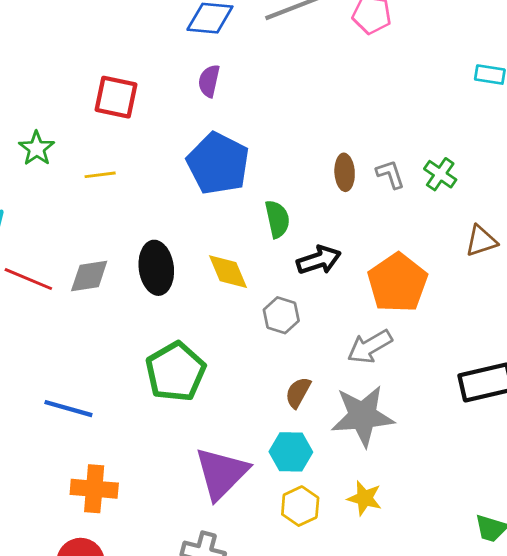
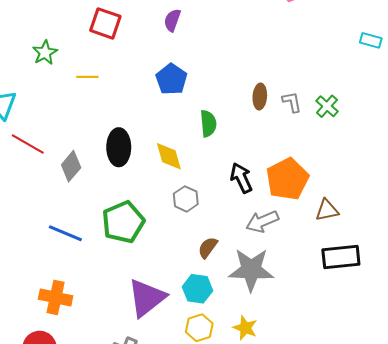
blue pentagon: (218, 164) -> (171, 79), size x0.7
brown triangle: (481, 241) -> (327, 210), moved
black arrow: (319, 260) -> (241, 178), moved, turned -104
gray diamond: (89, 276) -> (71, 166), moved, turned -48
gray hexagon: (281, 315) -> (186, 199), moved
blue line: (68, 409) -> (65, 233), moved

